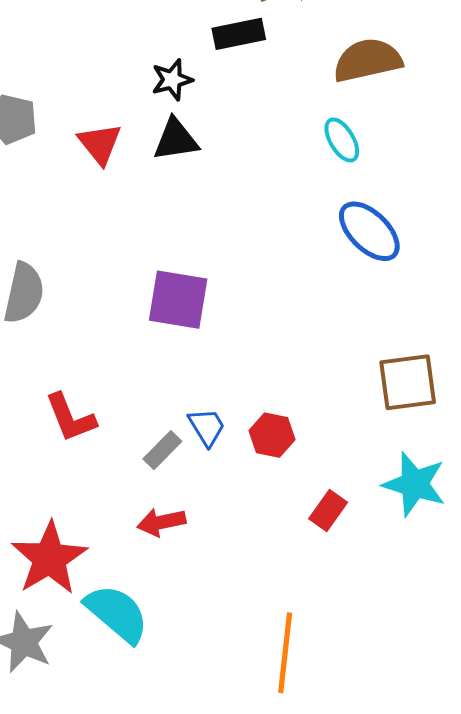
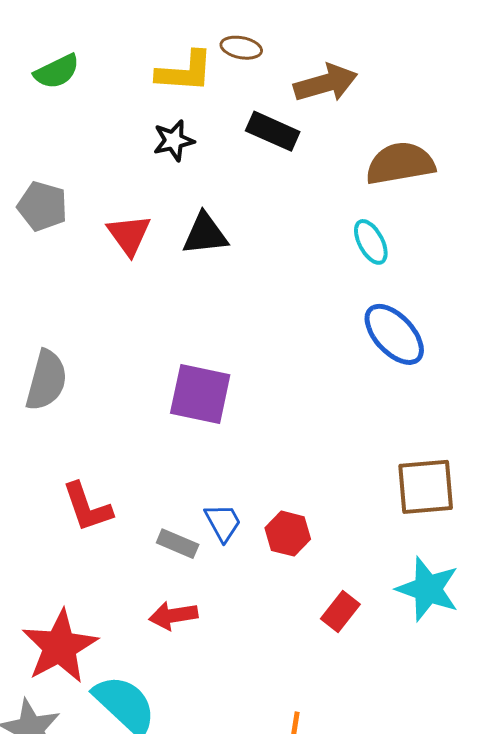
black rectangle: (239, 34) -> (273, 131), turned 33
black star: (172, 80) -> (174, 140), moved
gray rectangle: (162, 450) -> (178, 544), turned 66

